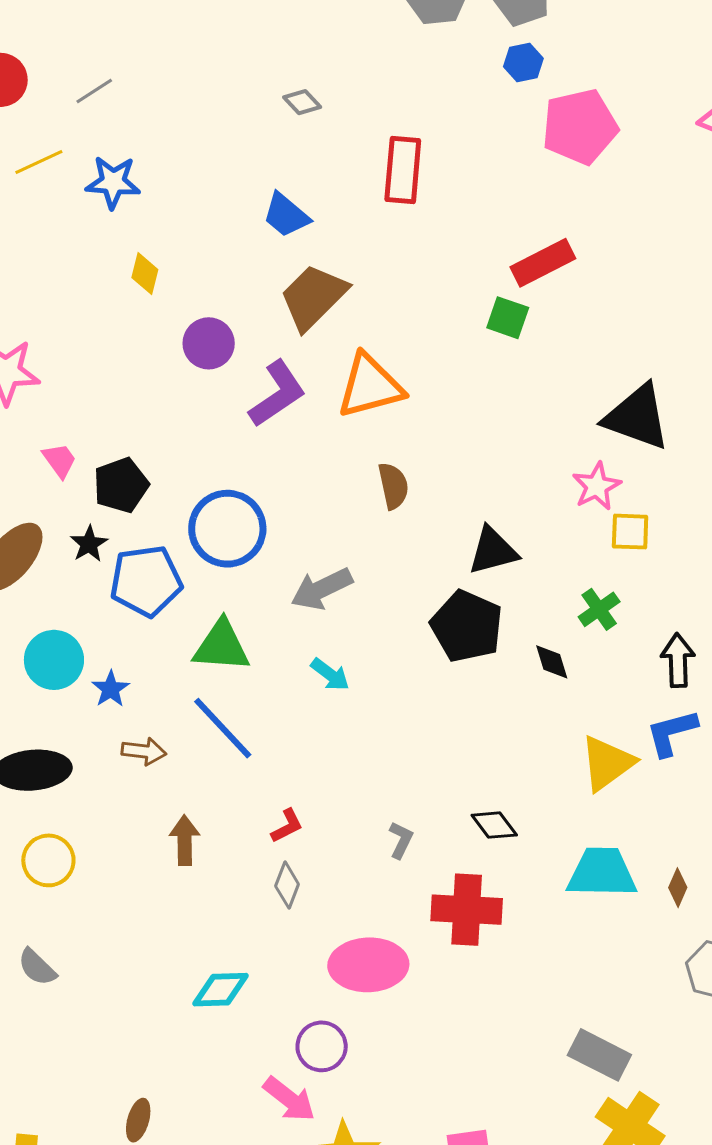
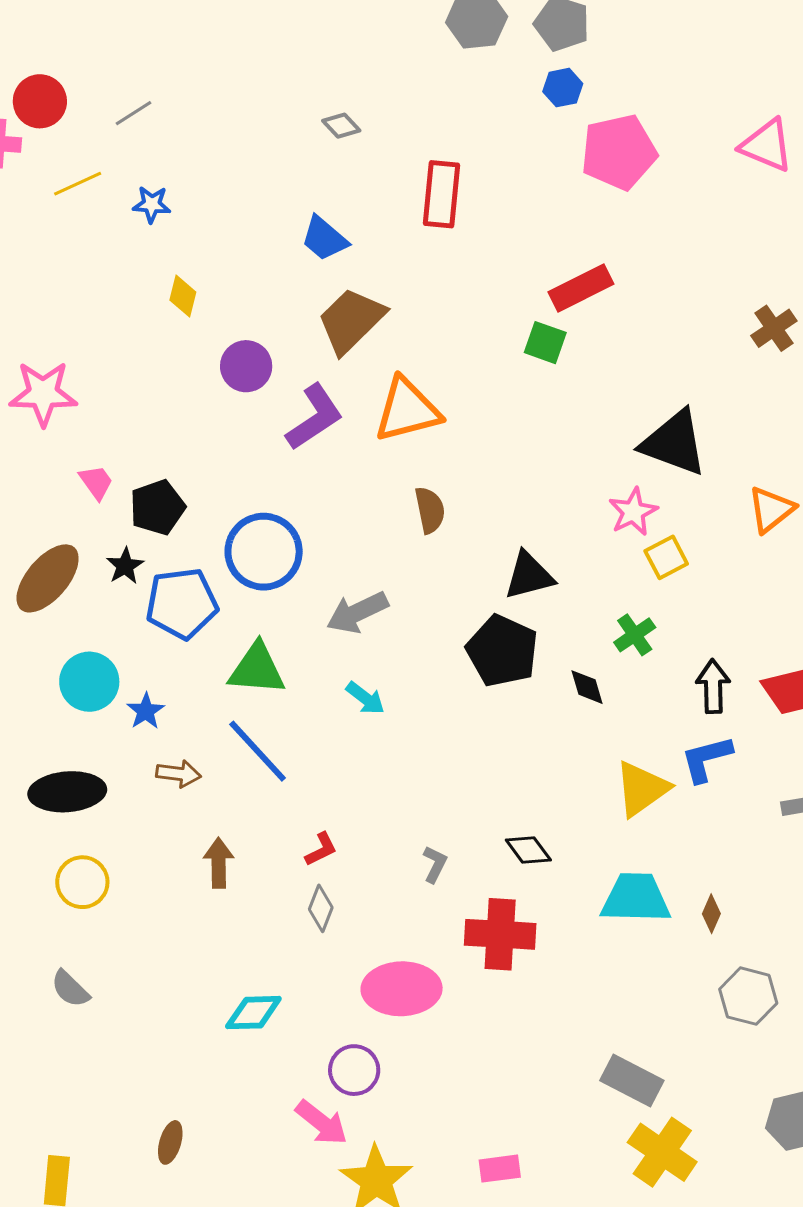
blue star: (113, 182) -> (152, 204), size x0.7
yellow square: (630, 532) -> (666, 557), turned -30

